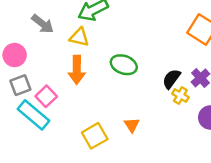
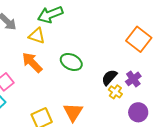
orange arrow: (77, 70) -> (32, 63), turned 130
orange triangle: (132, 125) -> (73, 112), size x1.5

